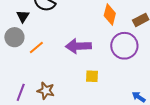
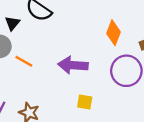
orange line: (36, 48) -> (24, 61), turned 63

